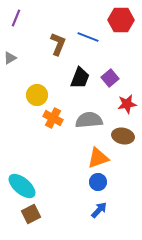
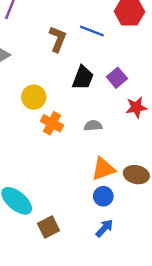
gray semicircle: (89, 120) -> (93, 126), size x0.6
brown ellipse: (123, 136) -> (136, 175), moved
brown square: (31, 214) -> (49, 227), moved

